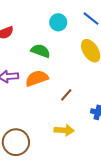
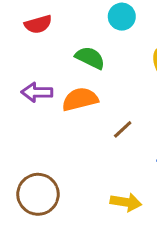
yellow arrow: (64, 130) -> (126, 202), moved

